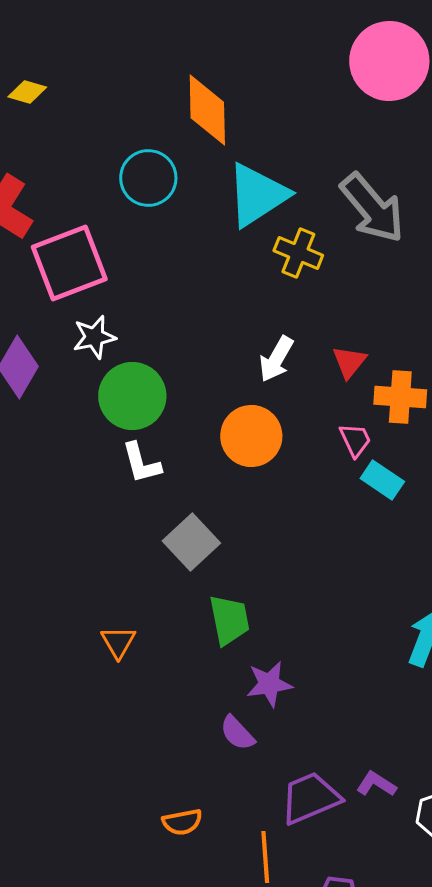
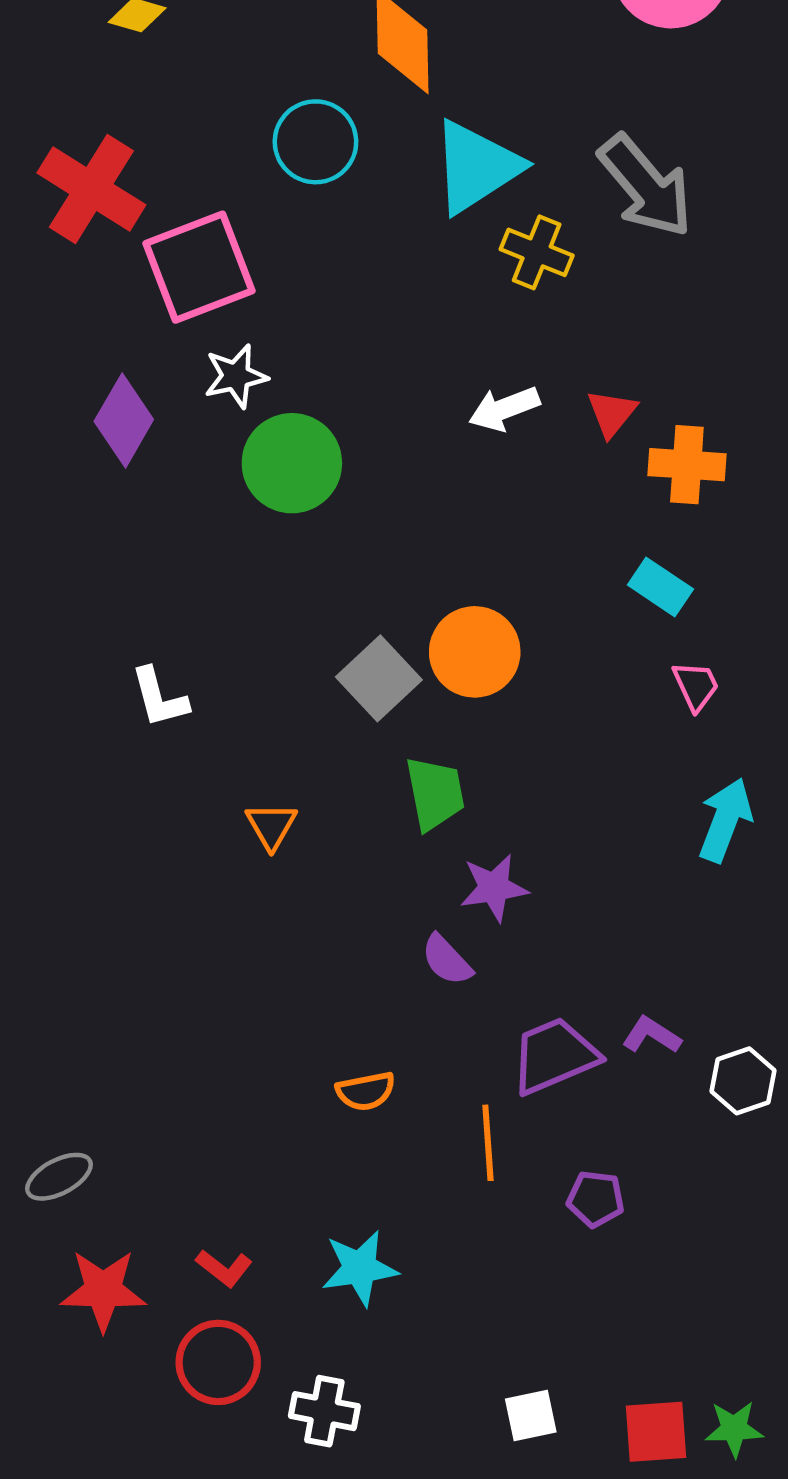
white arrow: (276, 359) -> (504, 409), turned 39
orange circle: (251, 436) -> (475, 652), moved
pink trapezoid: (355, 440) -> (696, 686), moved
white L-shape: (141, 463) -> (159, 698), moved

